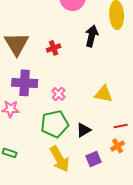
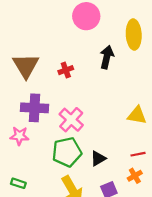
pink cross: (59, 94) -> (71, 120), size x1.6
yellow triangle: (104, 94) -> (137, 115), moved

